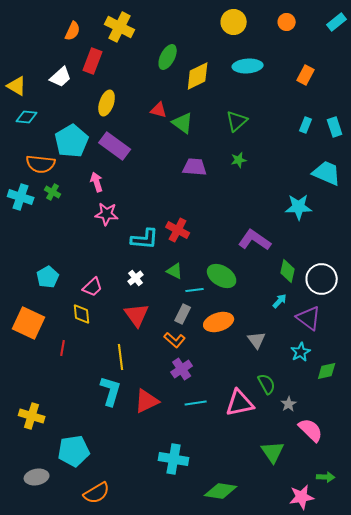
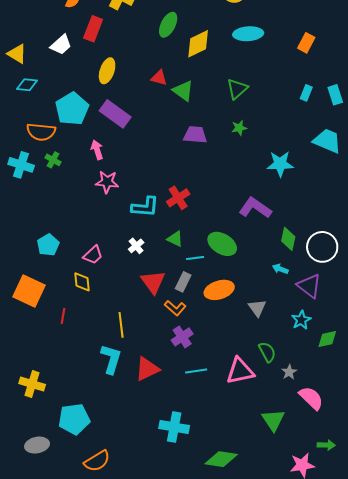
cyan star: (299, 207) -> (280, 164), moved
red cross: (178, 230) -> (178, 198), turned 30
cyan arrow: (280, 301) -> (280, 269), turned -112
red triangle: (137, 315) -> (153, 282), moved

